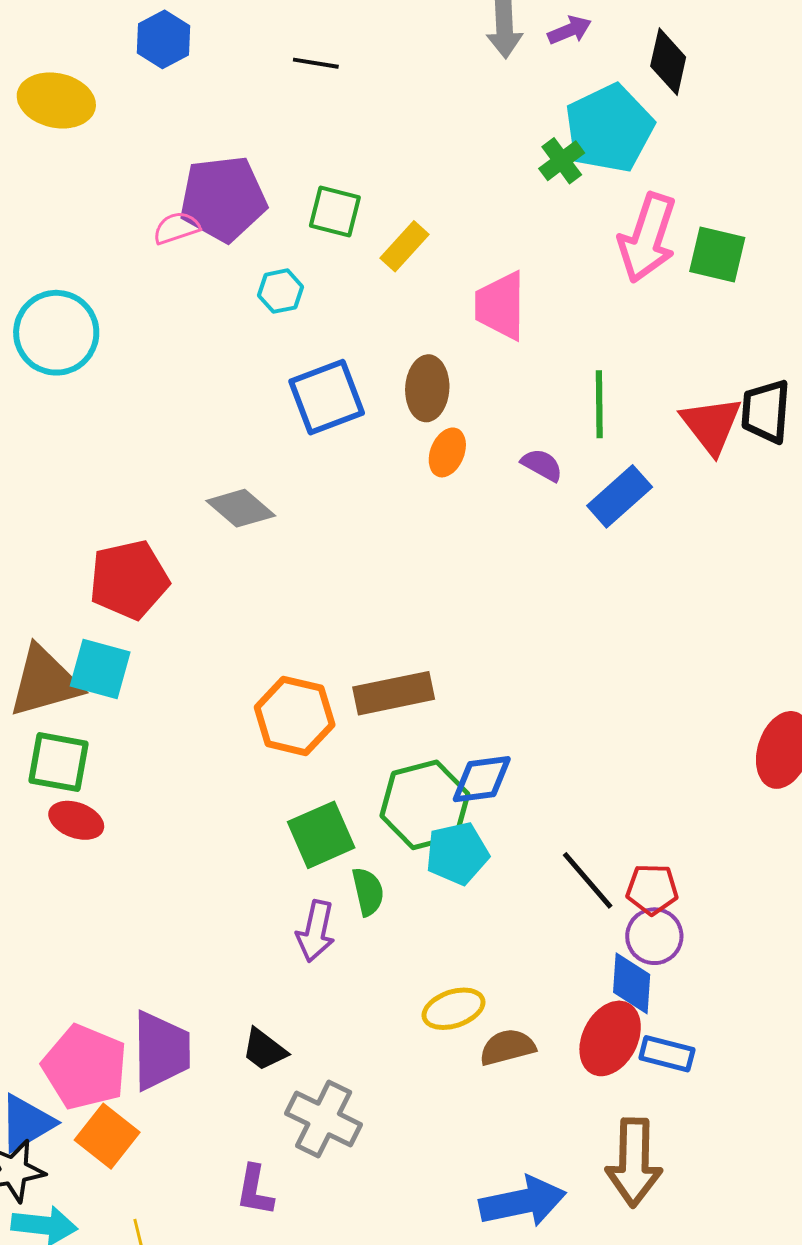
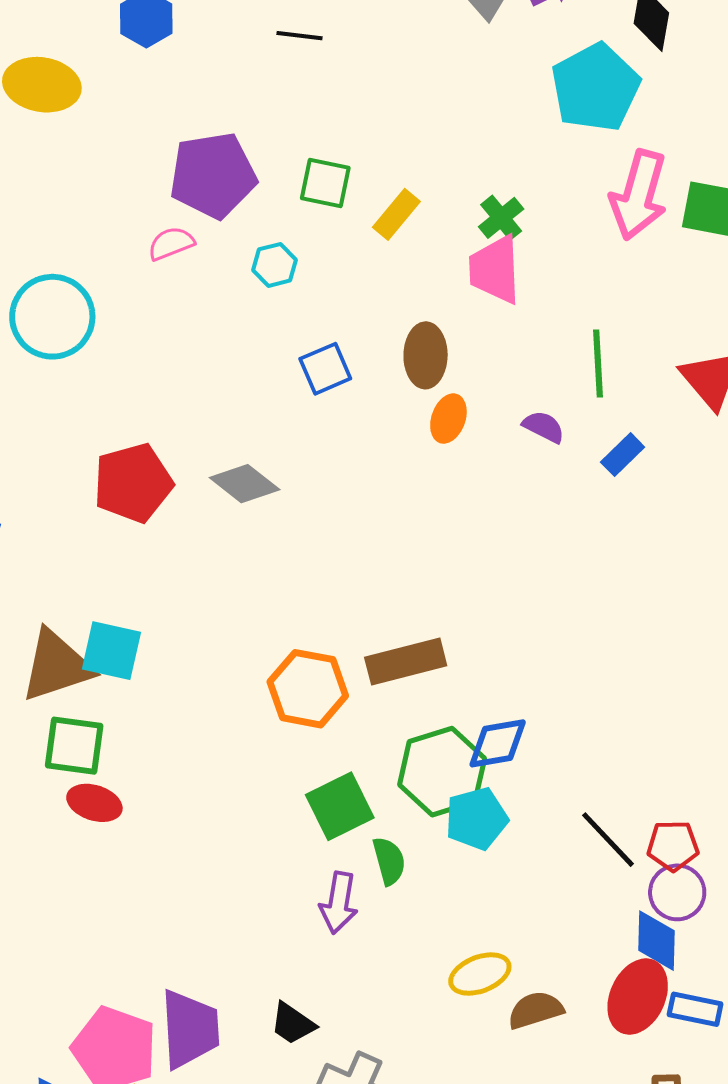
green cross: (562, 161) -> (501, 218), moved
pink semicircle: (176, 228) -> (171, 243), moved
blue square: (327, 397) -> (325, 369), size x0.7
blue rectangle: (620, 496) -> (623, 455), size x0.7
red pentagon: (129, 580) -> (133, 483), moved

